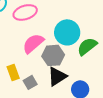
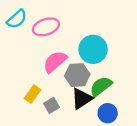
green semicircle: (87, 46) -> (101, 86), moved
yellow rectangle: (13, 72) -> (32, 94), turned 56

